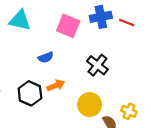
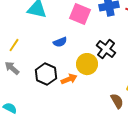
orange arrow: (56, 85) -> (69, 79), moved
yellow circle: (90, 105) -> (87, 64), moved

